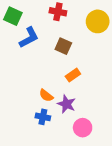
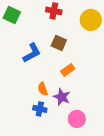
blue L-shape: (29, 38) -> (32, 53), moved
orange semicircle: (46, 95) -> (43, 89), turned 32

